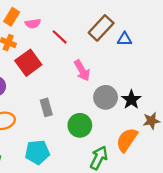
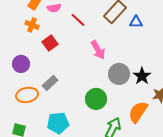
red square: (28, 63) -> (50, 43), size x0.7
gray rectangle: (46, 107) -> (50, 83), moved, turned 63

